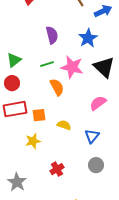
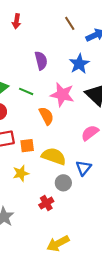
green line: (47, 64) -> (26, 91), moved, turned 40
yellow semicircle: (64, 125) -> (54, 156), size x1.6
gray circle: (96, 165) -> (63, 183), moved

